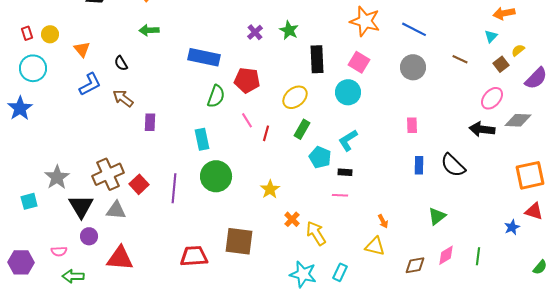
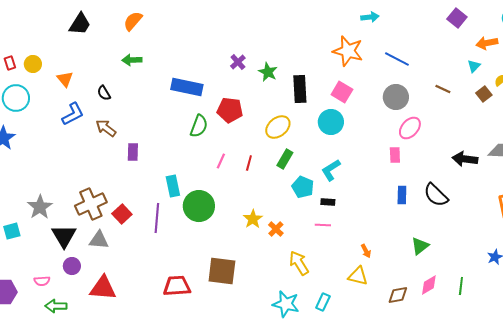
green star: (289, 30) -> (268, 72), moved
pink ellipse: (492, 98) -> (410, 128), moved
pink line: (247, 120) -> (221, 161), moved, turned 56
cyan rectangle: (202, 139) -> (173, 186), moved
orange cross: (292, 219) -> (276, 229), moved

